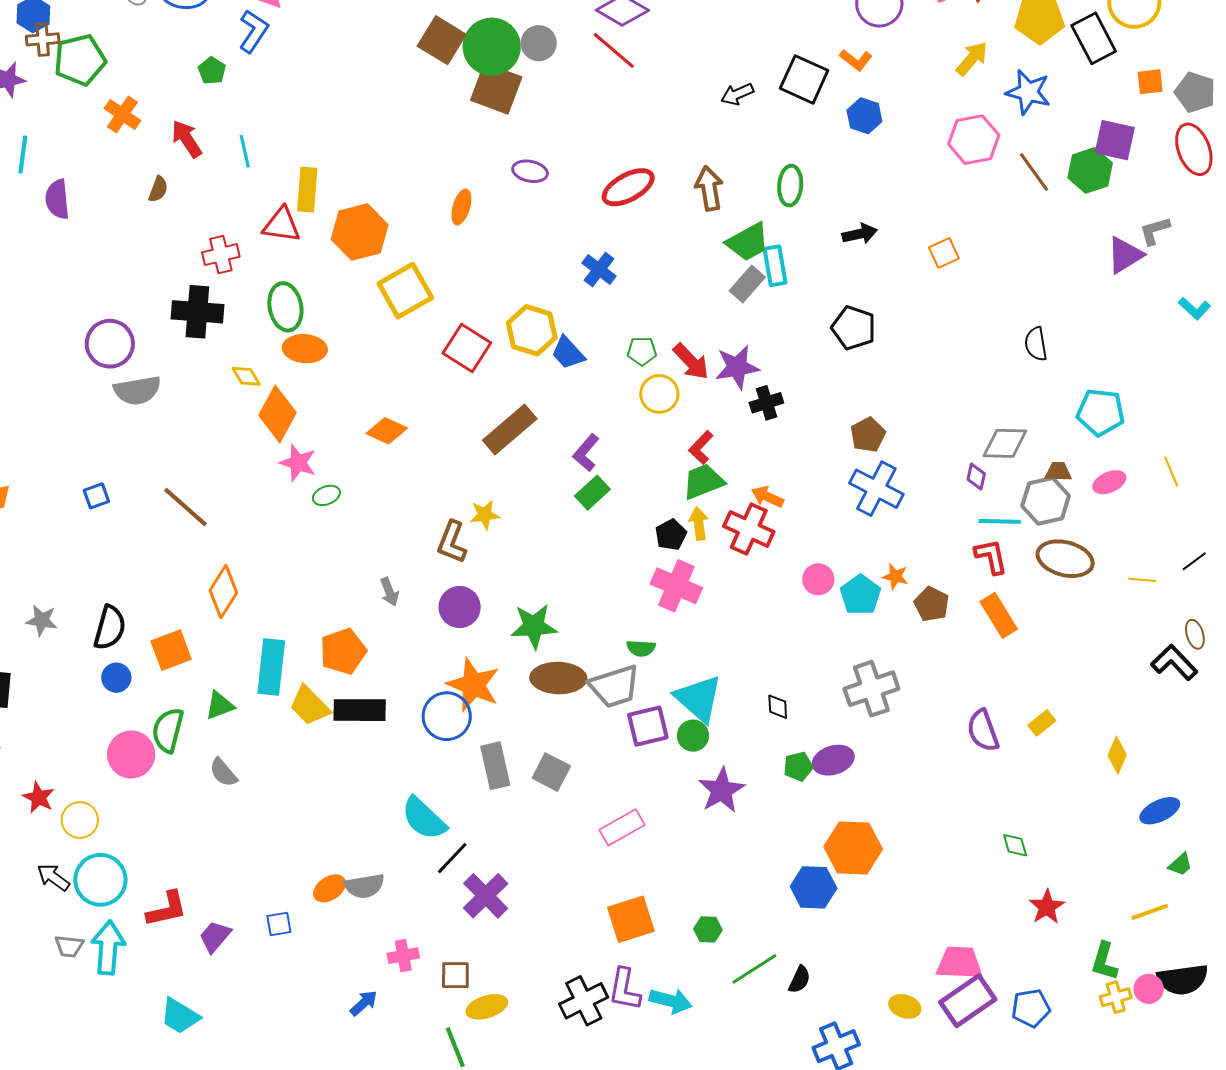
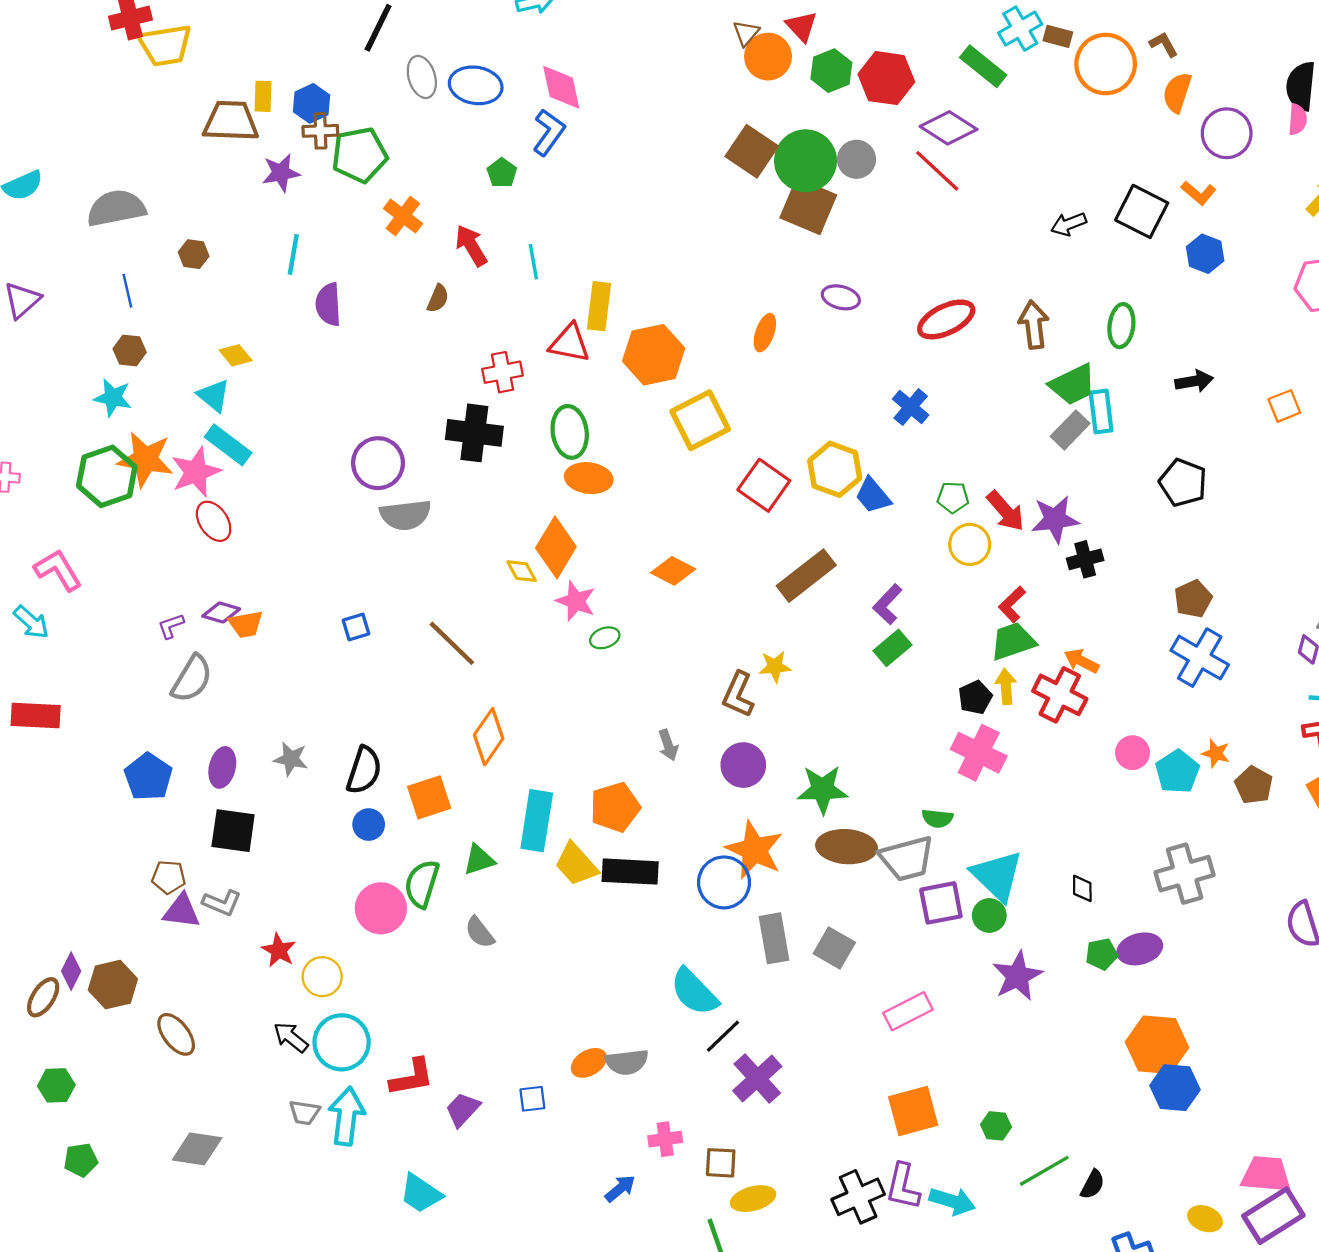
yellow diamond: (246, 376) -> (522, 571), moved
blue hexagon: (814, 887) -> (1175, 1088), moved

